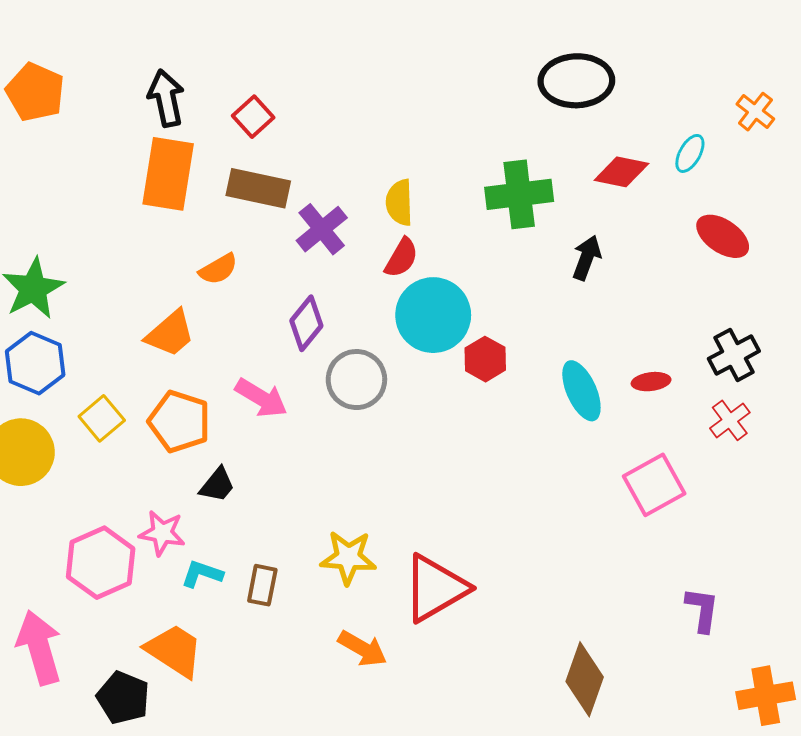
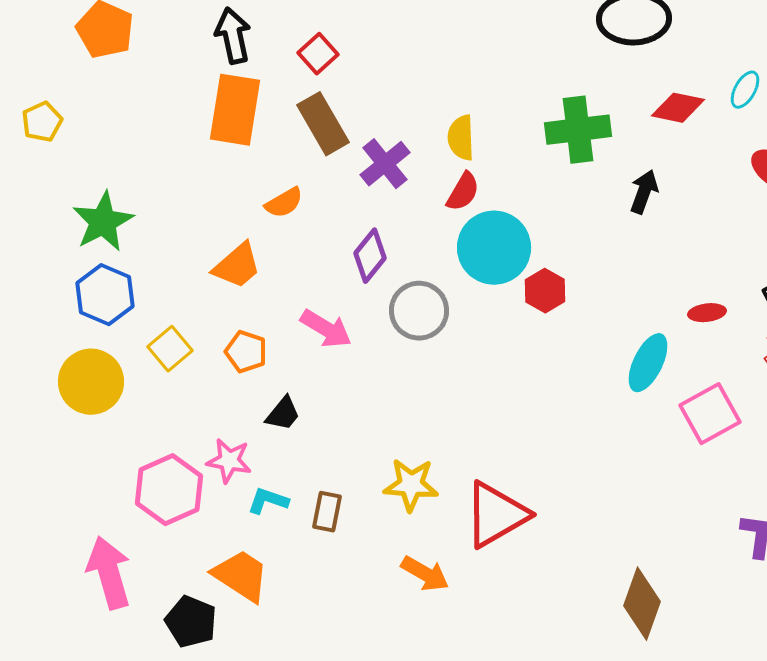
brown rectangle: (258, 188) -> (323, 124), turned 48
cyan ellipse: (581, 391) -> (648, 363), moved, turned 50
orange pentagon: (179, 421) -> (246, 352), size x0.7

